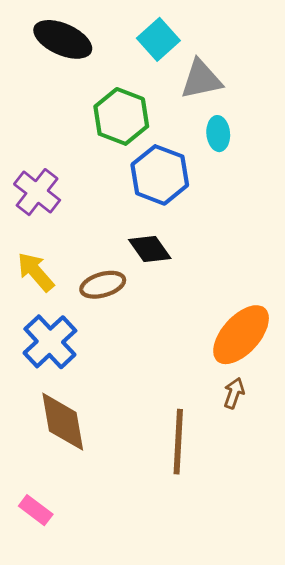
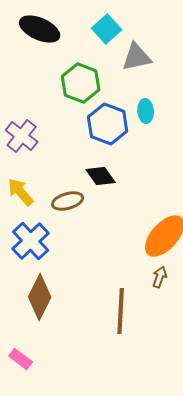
cyan ellipse: (218, 134) -> (146, 111), moved
brown diamond: (63, 422) -> (40, 297), turned 36

